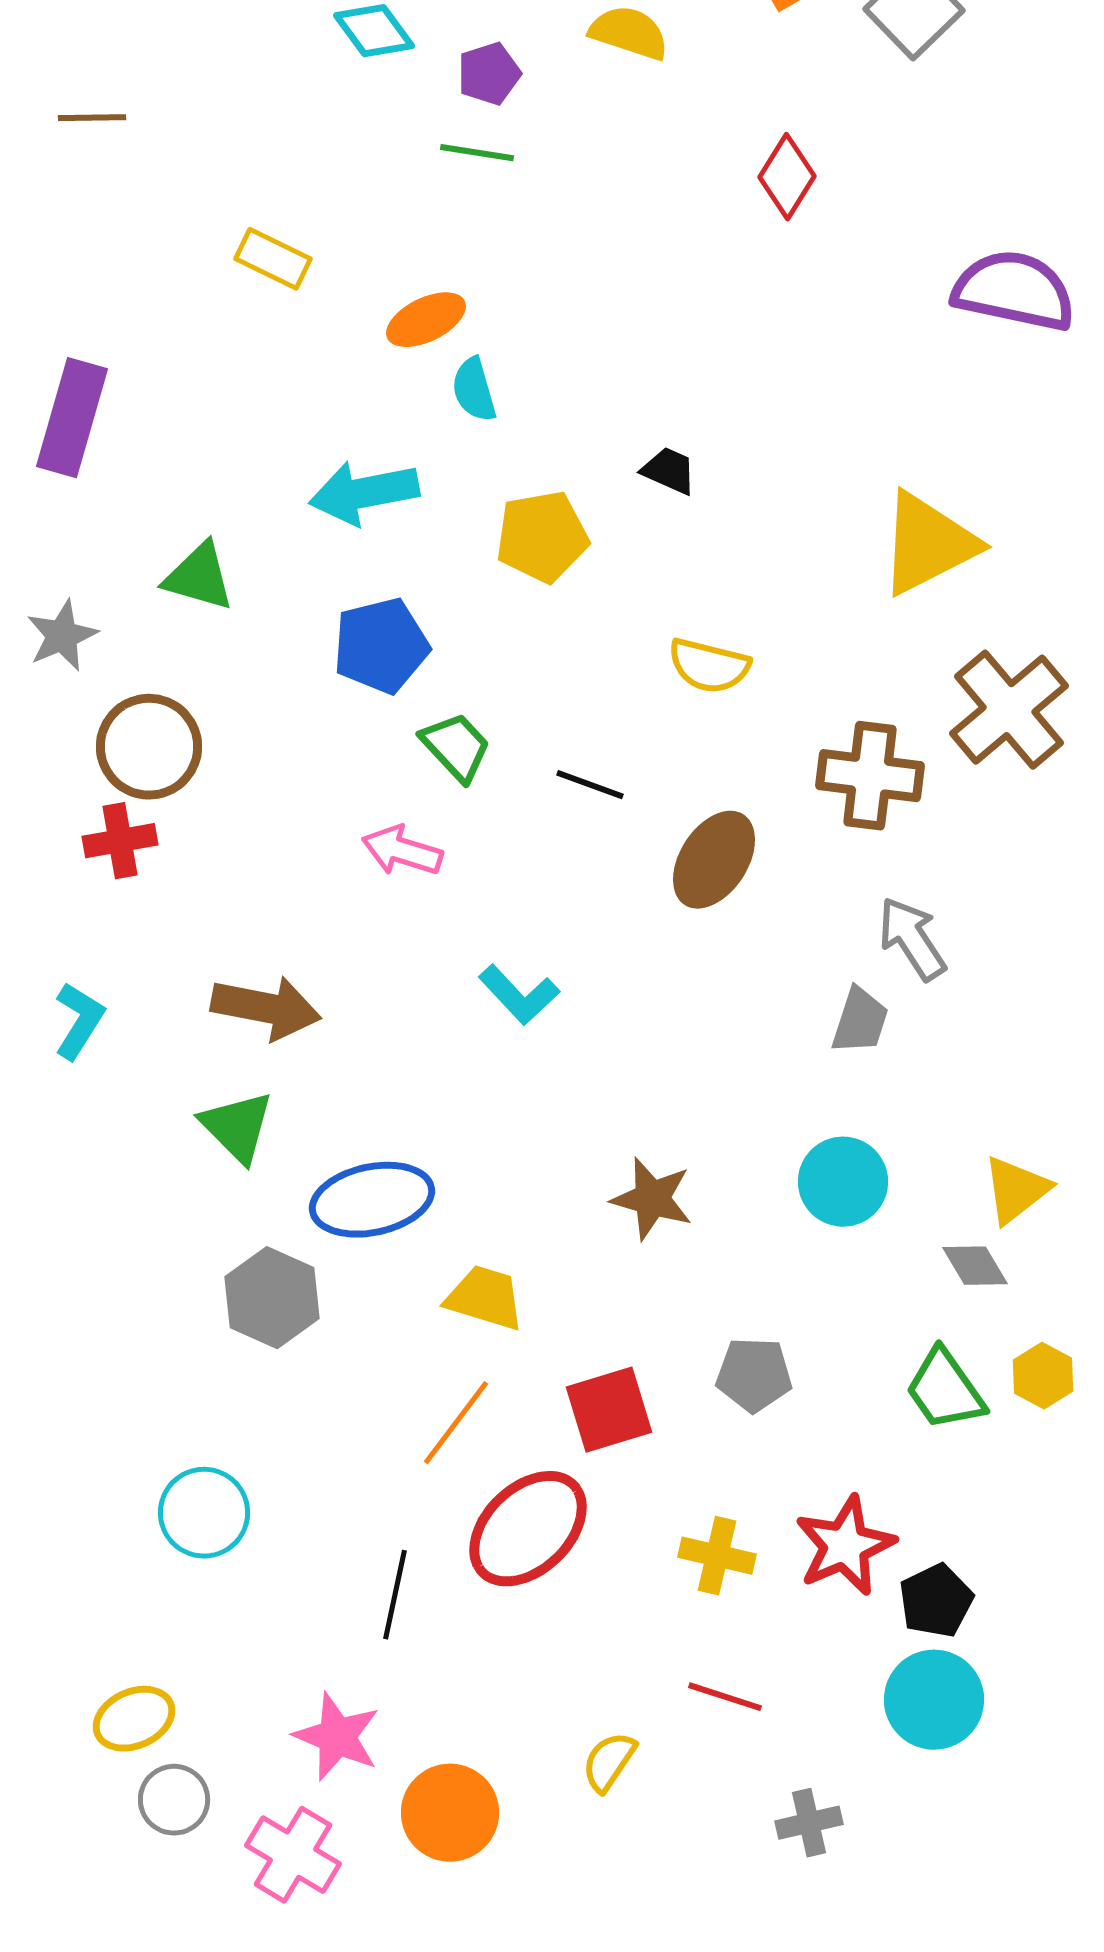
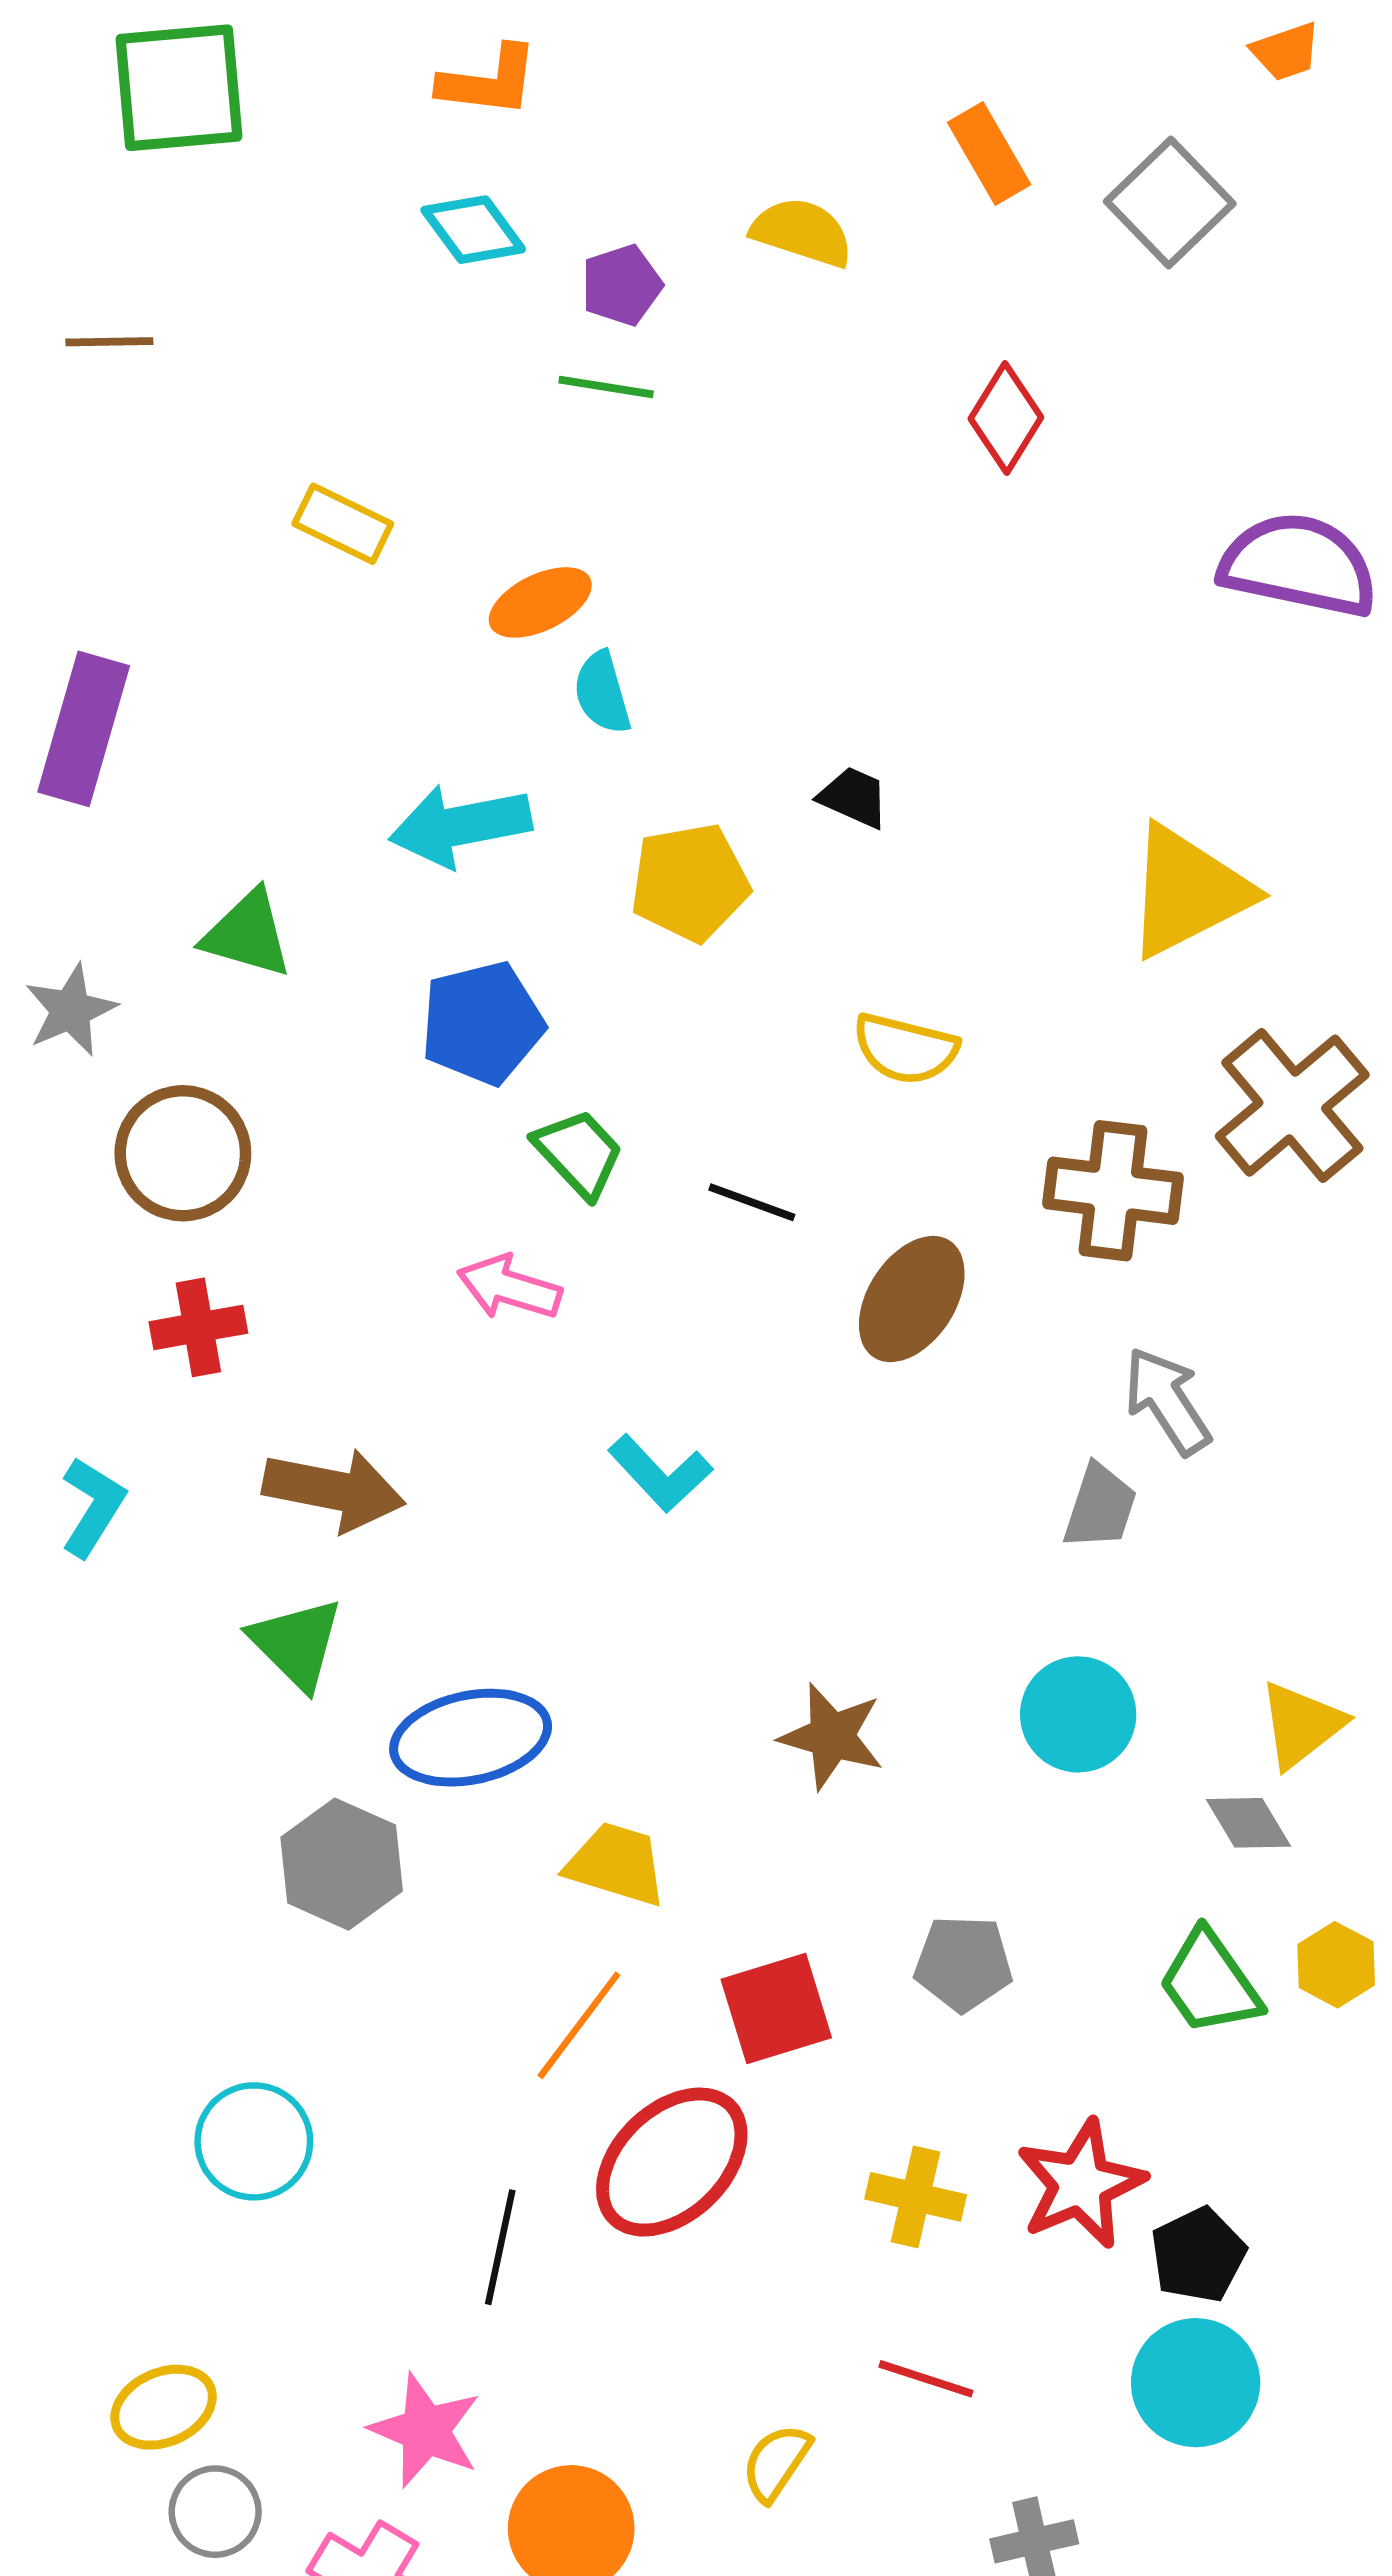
red cross: (120, 841) -> (198, 1327), moved

